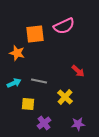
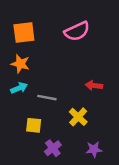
orange square: (35, 34) -> (24, 32), moved
red arrow: (78, 71) -> (94, 86), turned 144
cyan arrow: (14, 83) -> (19, 88), moved

